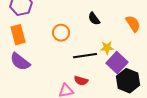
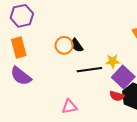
black semicircle: (94, 19) -> (77, 45), moved
red semicircle: (81, 81) -> (117, 96), moved

